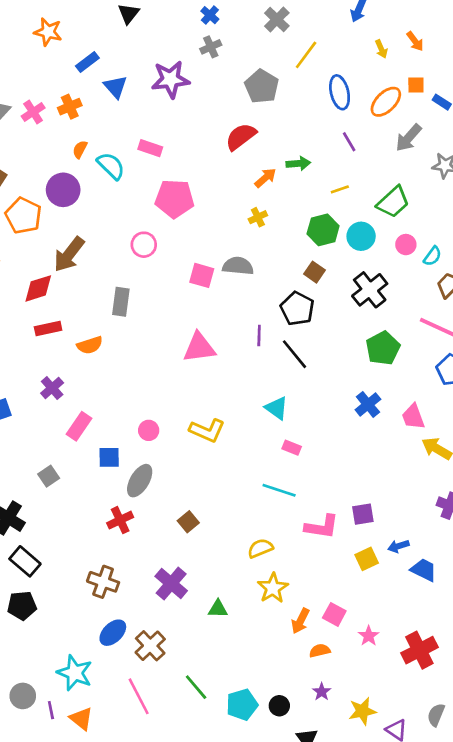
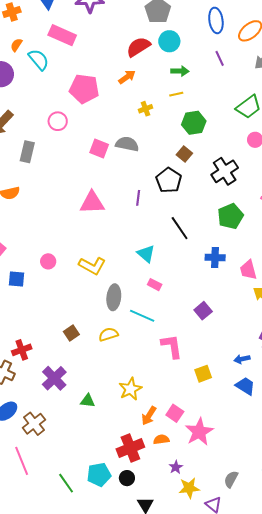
pink rectangle: (150, 148) -> (62, 35), moved, size x1.5
orange arrow: (265, 178) -> (127, 77), moved
yellow line: (340, 189) -> (176, 94), moved
cyan circle: (361, 236) -> (169, 41), moved
gray rectangle: (121, 302) -> (27, 152), moved
black line: (294, 354) -> (180, 228), moved
blue cross: (368, 404) -> (215, 257), turned 36
gray ellipse: (140, 481) -> (114, 297), moved, turned -30
purple square: (363, 514) -> (203, 311), moved, turned -36
red cross: (120, 520) -> (22, 350), moved
pink L-shape: (322, 527) -> (172, 346), turned -112
blue arrow: (398, 546) -> (242, 359), moved
yellow semicircle: (260, 548) -> (108, 334), moved
pink star: (369, 636) -> (199, 432), size x1.8
red cross: (419, 650) -> (130, 448), moved
green line: (196, 687) -> (66, 483), moved
purple star: (322, 692) -> (176, 467), moved
gray semicircle: (436, 715) -> (231, 479), moved

